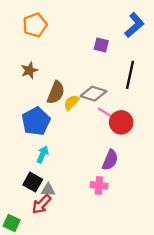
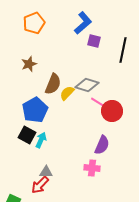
blue L-shape: (134, 25) -> (83, 23), moved
black line: (130, 75) -> (123, 50), moved
black square: (33, 182) -> (27, 135), moved

